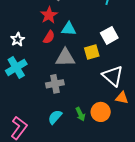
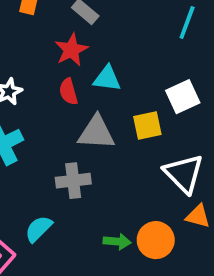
red semicircle: (49, 37) -> (68, 92), turned 128
green arrow: (80, 114) -> (117, 241), turned -64
cyan semicircle: (55, 117) -> (39, 229), moved

